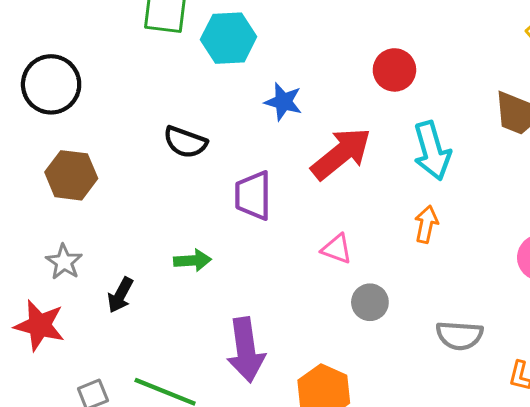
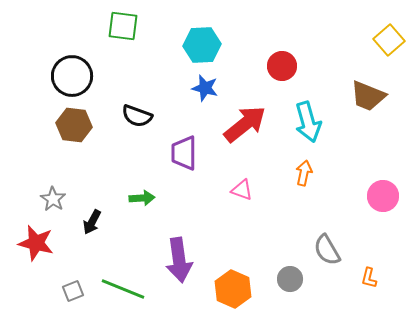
cyan hexagon: (229, 38) -> (202, 45), moved
black circle: (51, 84) -> (72, 76), moved
brown hexagon: (71, 175) -> (74, 125), moved
gray circle: (370, 302) -> (290, 279), moved
gray semicircle: (459, 335) -> (327, 250), turned 56

